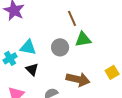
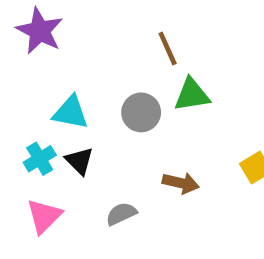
cyan cross: (10, 58) -> (40, 159), moved
brown arrow: (78, 79) -> (181, 183), size x0.7

